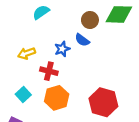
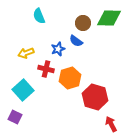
cyan semicircle: (41, 12) -> (39, 16), turned -77
cyan square: (23, 95) -> (23, 90), size x1.5
orange hexagon: (57, 98) -> (70, 78), moved

